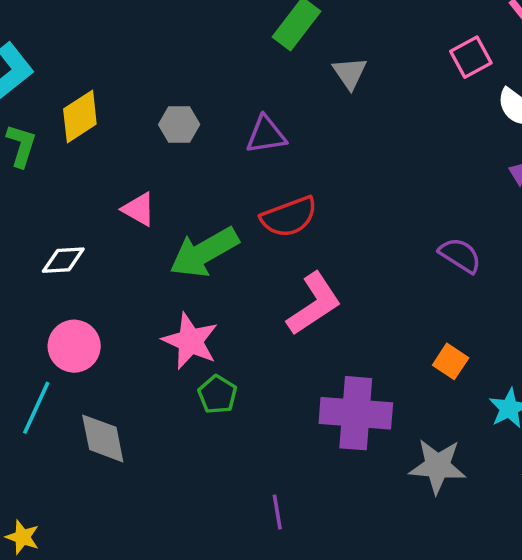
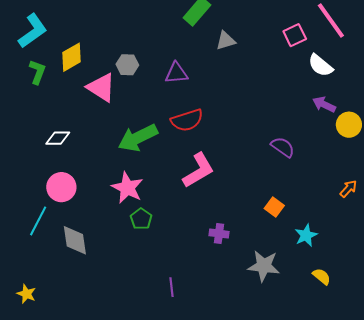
gray triangle: (350, 73) -> (226, 41), turned 45
pink triangle: (139, 209) -> (101, 87), moved, size x1.5
purple cross: (356, 413) -> (219, 234), size x0.5

